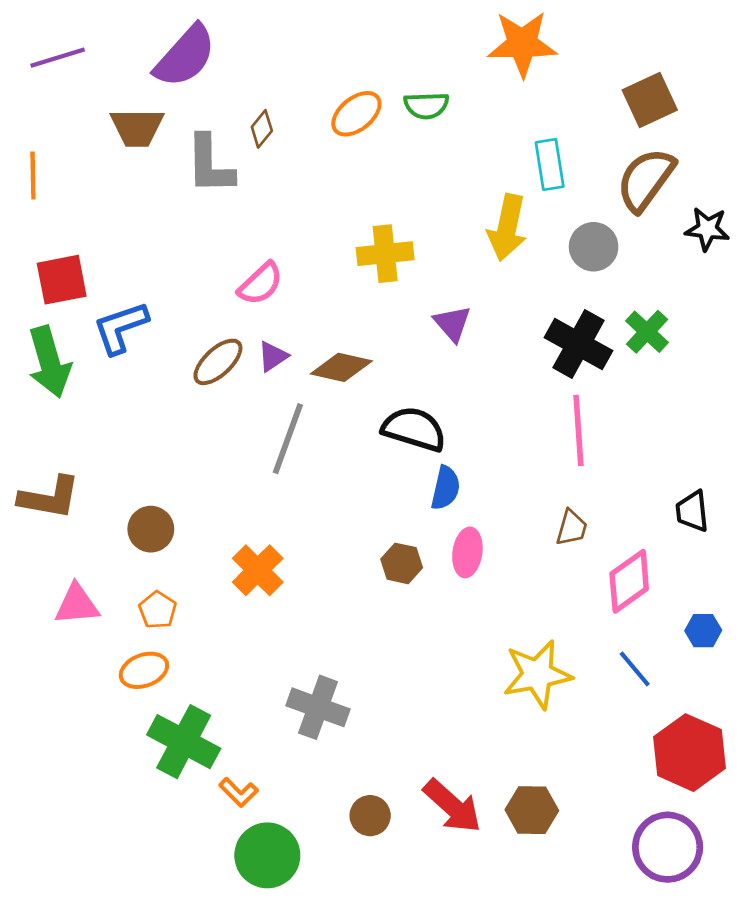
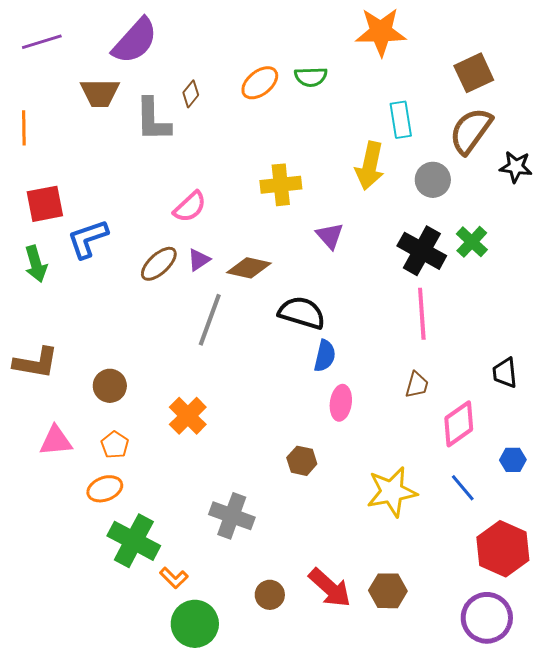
green arrow: (49, 362) -> (36, 264), size x0.7
brown hexagon: (402, 563) -> (302, 461), moved

